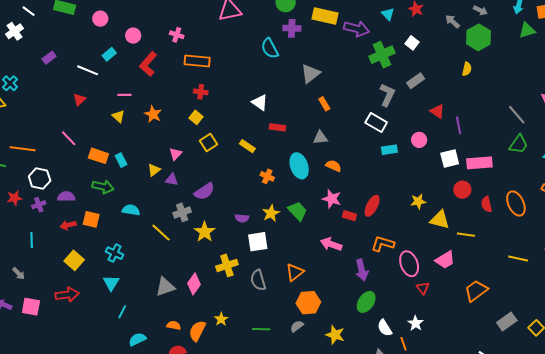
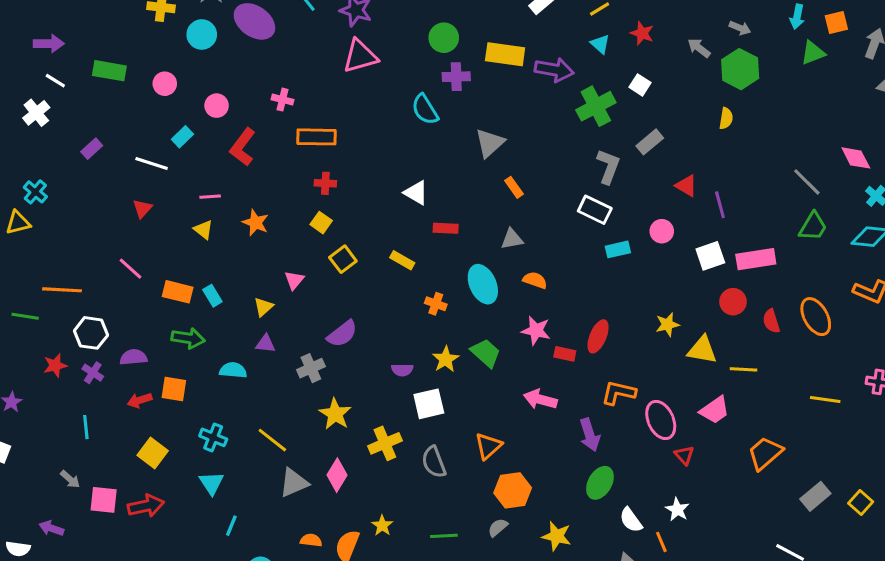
purple triangle: (172, 180) -> (265, 344), moved
purple cross: (39, 205) -> (93, 373), turned -32
yellow star: (205, 232) -> (335, 414), moved
yellow line: (161, 233) -> (272, 440), moved
pink square: (31, 307) -> (104, 500), moved

